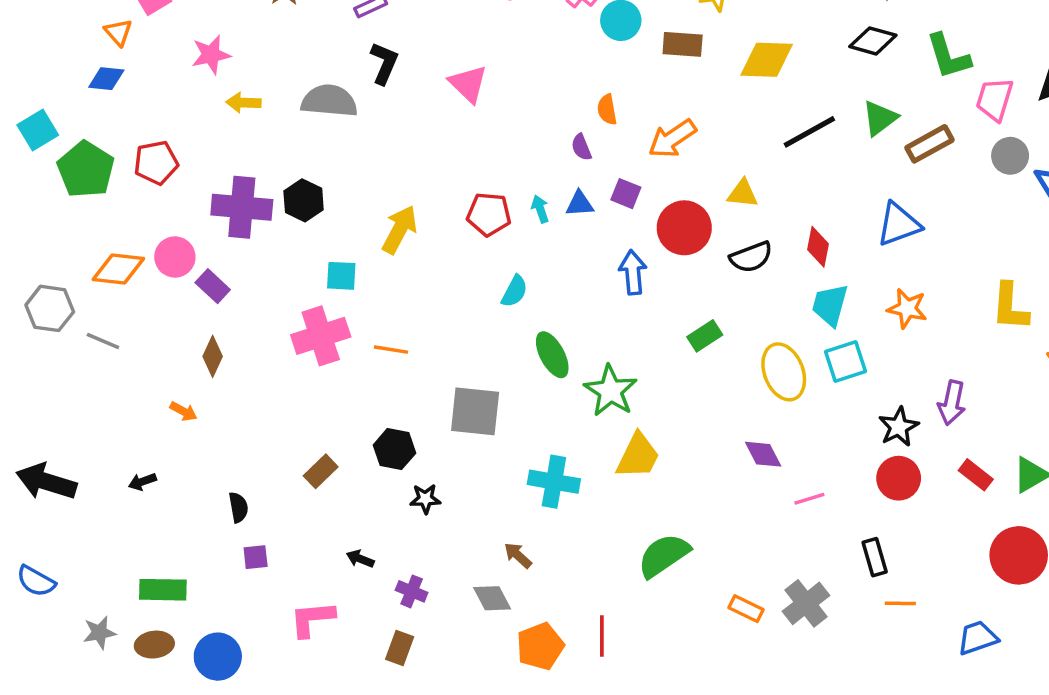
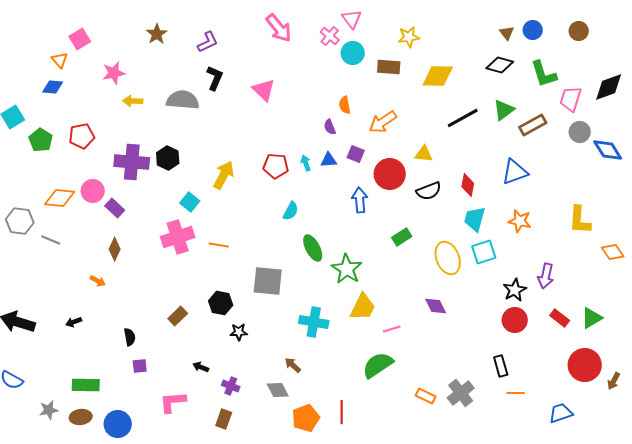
green pentagon: (86, 170) -> (41, 140), size x0.7
cyan square: (341, 276) -> (190, 202), turned 36
pink line: (809, 499) -> (392, 329), moved

